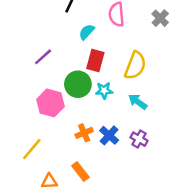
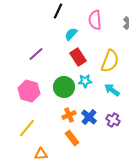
red rectangle: (95, 61) -> (78, 57), turned -48
green circle: (78, 84) -> (64, 87), moved
pink hexagon: (50, 103) -> (29, 91), moved
orange rectangle: (80, 171) -> (72, 138), moved

